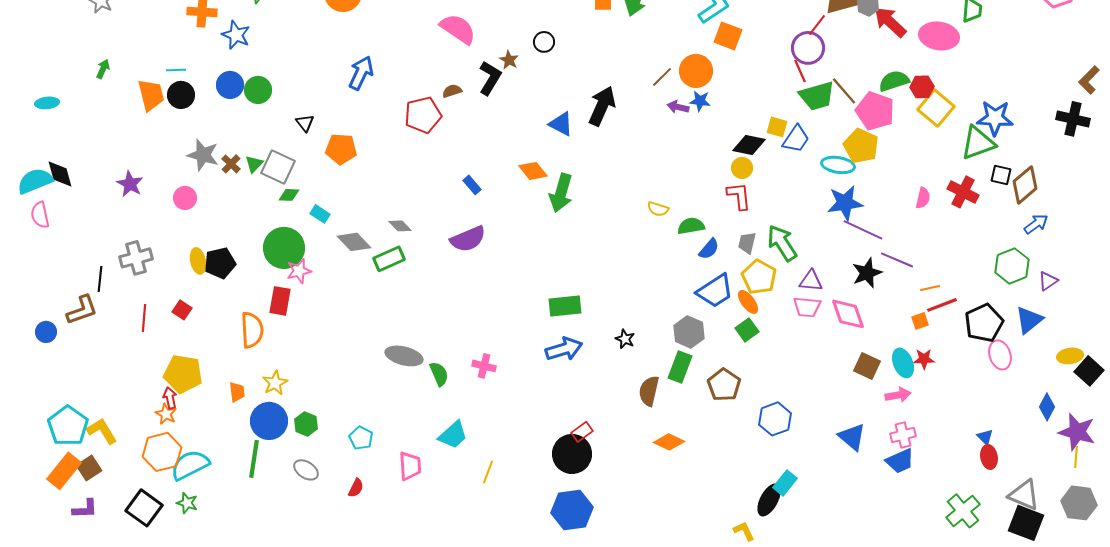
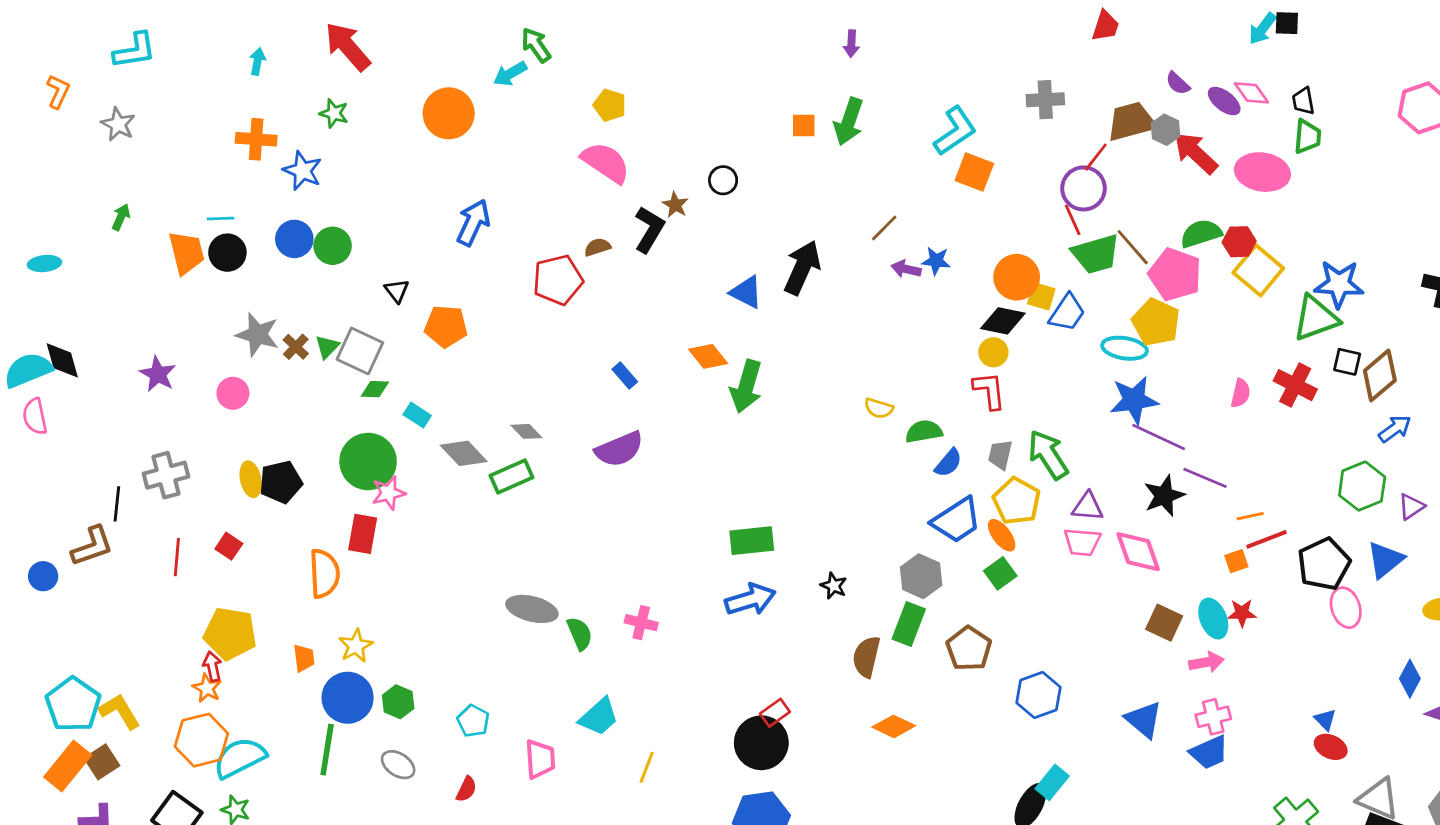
orange circle: (696, 71) -> (1017, 277), moved
red ellipse: (989, 457) -> (1331, 747), turned -55

